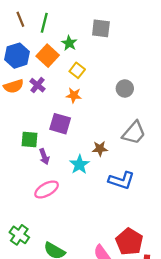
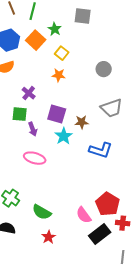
purple cross: (37, 85) -> (29, 93), moved
purple square: (60, 124) -> (57, 114), moved
gray trapezoid: (134, 133) -> (112, 108), turned 30
pink ellipse: (47, 189) -> (35, 158), turned 45

